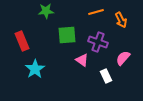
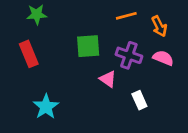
green star: (46, 11) -> (37, 14), moved
pink semicircle: (123, 58) -> (163, 58), moved, turned 70
cyan star: (35, 69) -> (46, 107), moved

